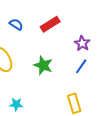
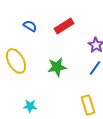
green star: (43, 65) -> (57, 67), turned -30

